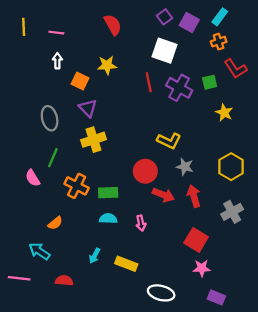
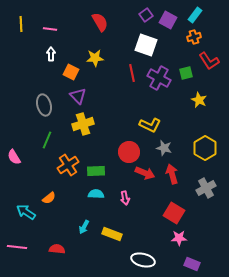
pink semicircle: (33, 178) -> (14, 157), moved
orange cross: (77, 186) -> (68, 165), turned 30
cyan arrow: (39, 251) -> (26, 212), moved

